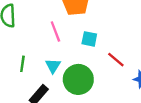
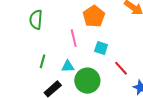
cyan triangle: (53, 66) -> (68, 66), turned 48

